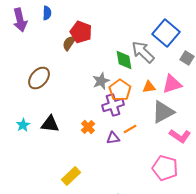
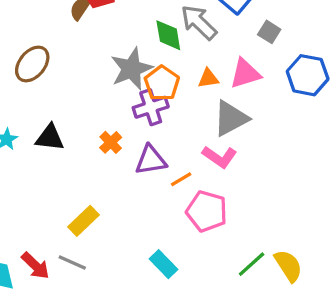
gray star: (101, 81) -> (131, 69), size x1.5
orange line: (130, 129) -> (181, 179), moved
pink L-shape: (180, 136) -> (220, 157), moved
purple triangle: (113, 138) -> (151, 160), size x1.5
pink pentagon: (165, 168) -> (207, 211), moved

